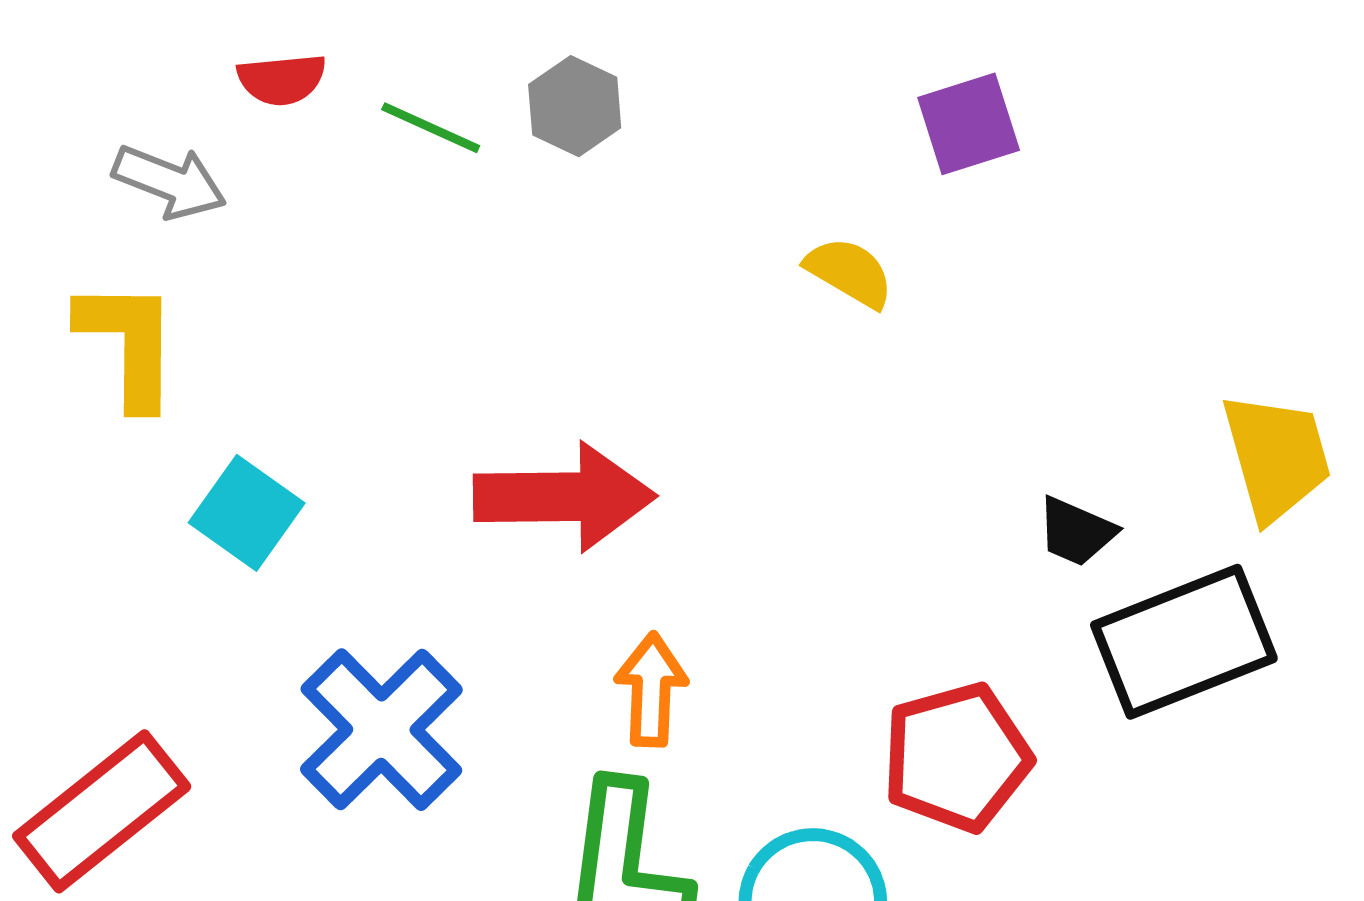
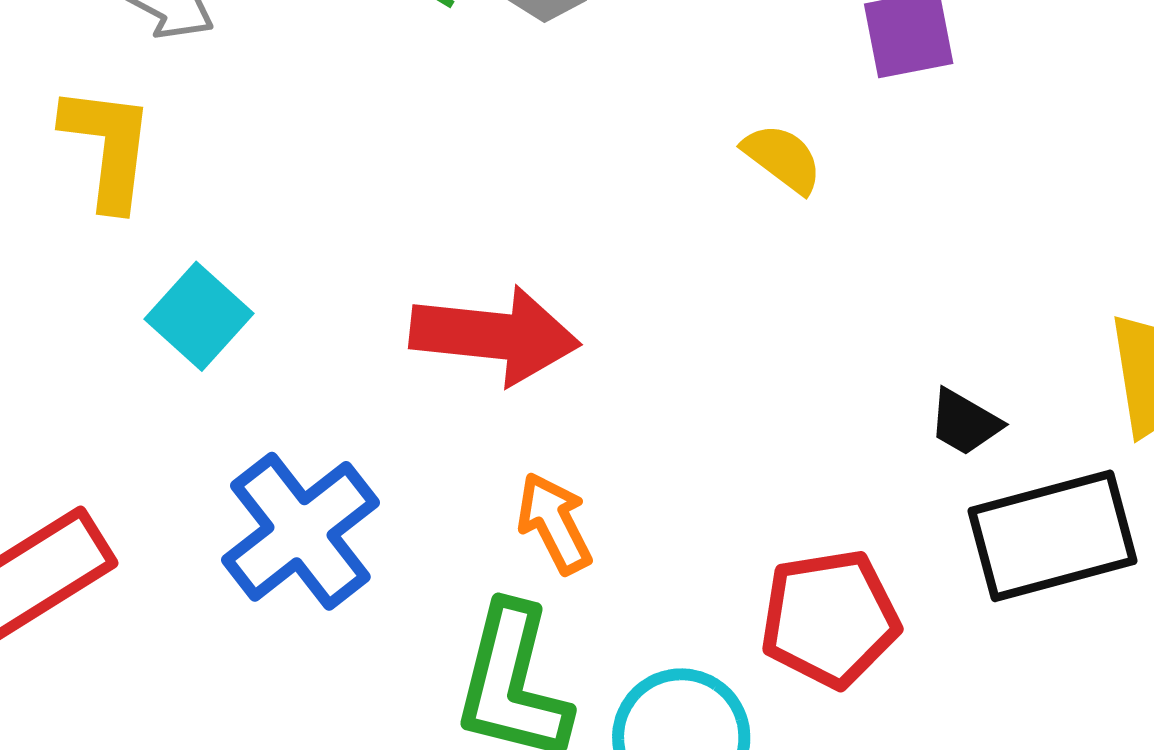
orange arrow: (651, 690) -> (554, 523), turned -36

